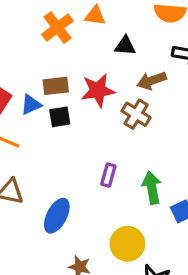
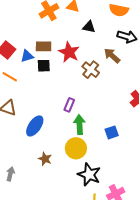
brown arrow: (152, 81) -> (112, 56), moved, turned 54
red star: (98, 90) -> (69, 52), turned 30
green arrow: (152, 188) -> (79, 125), moved

